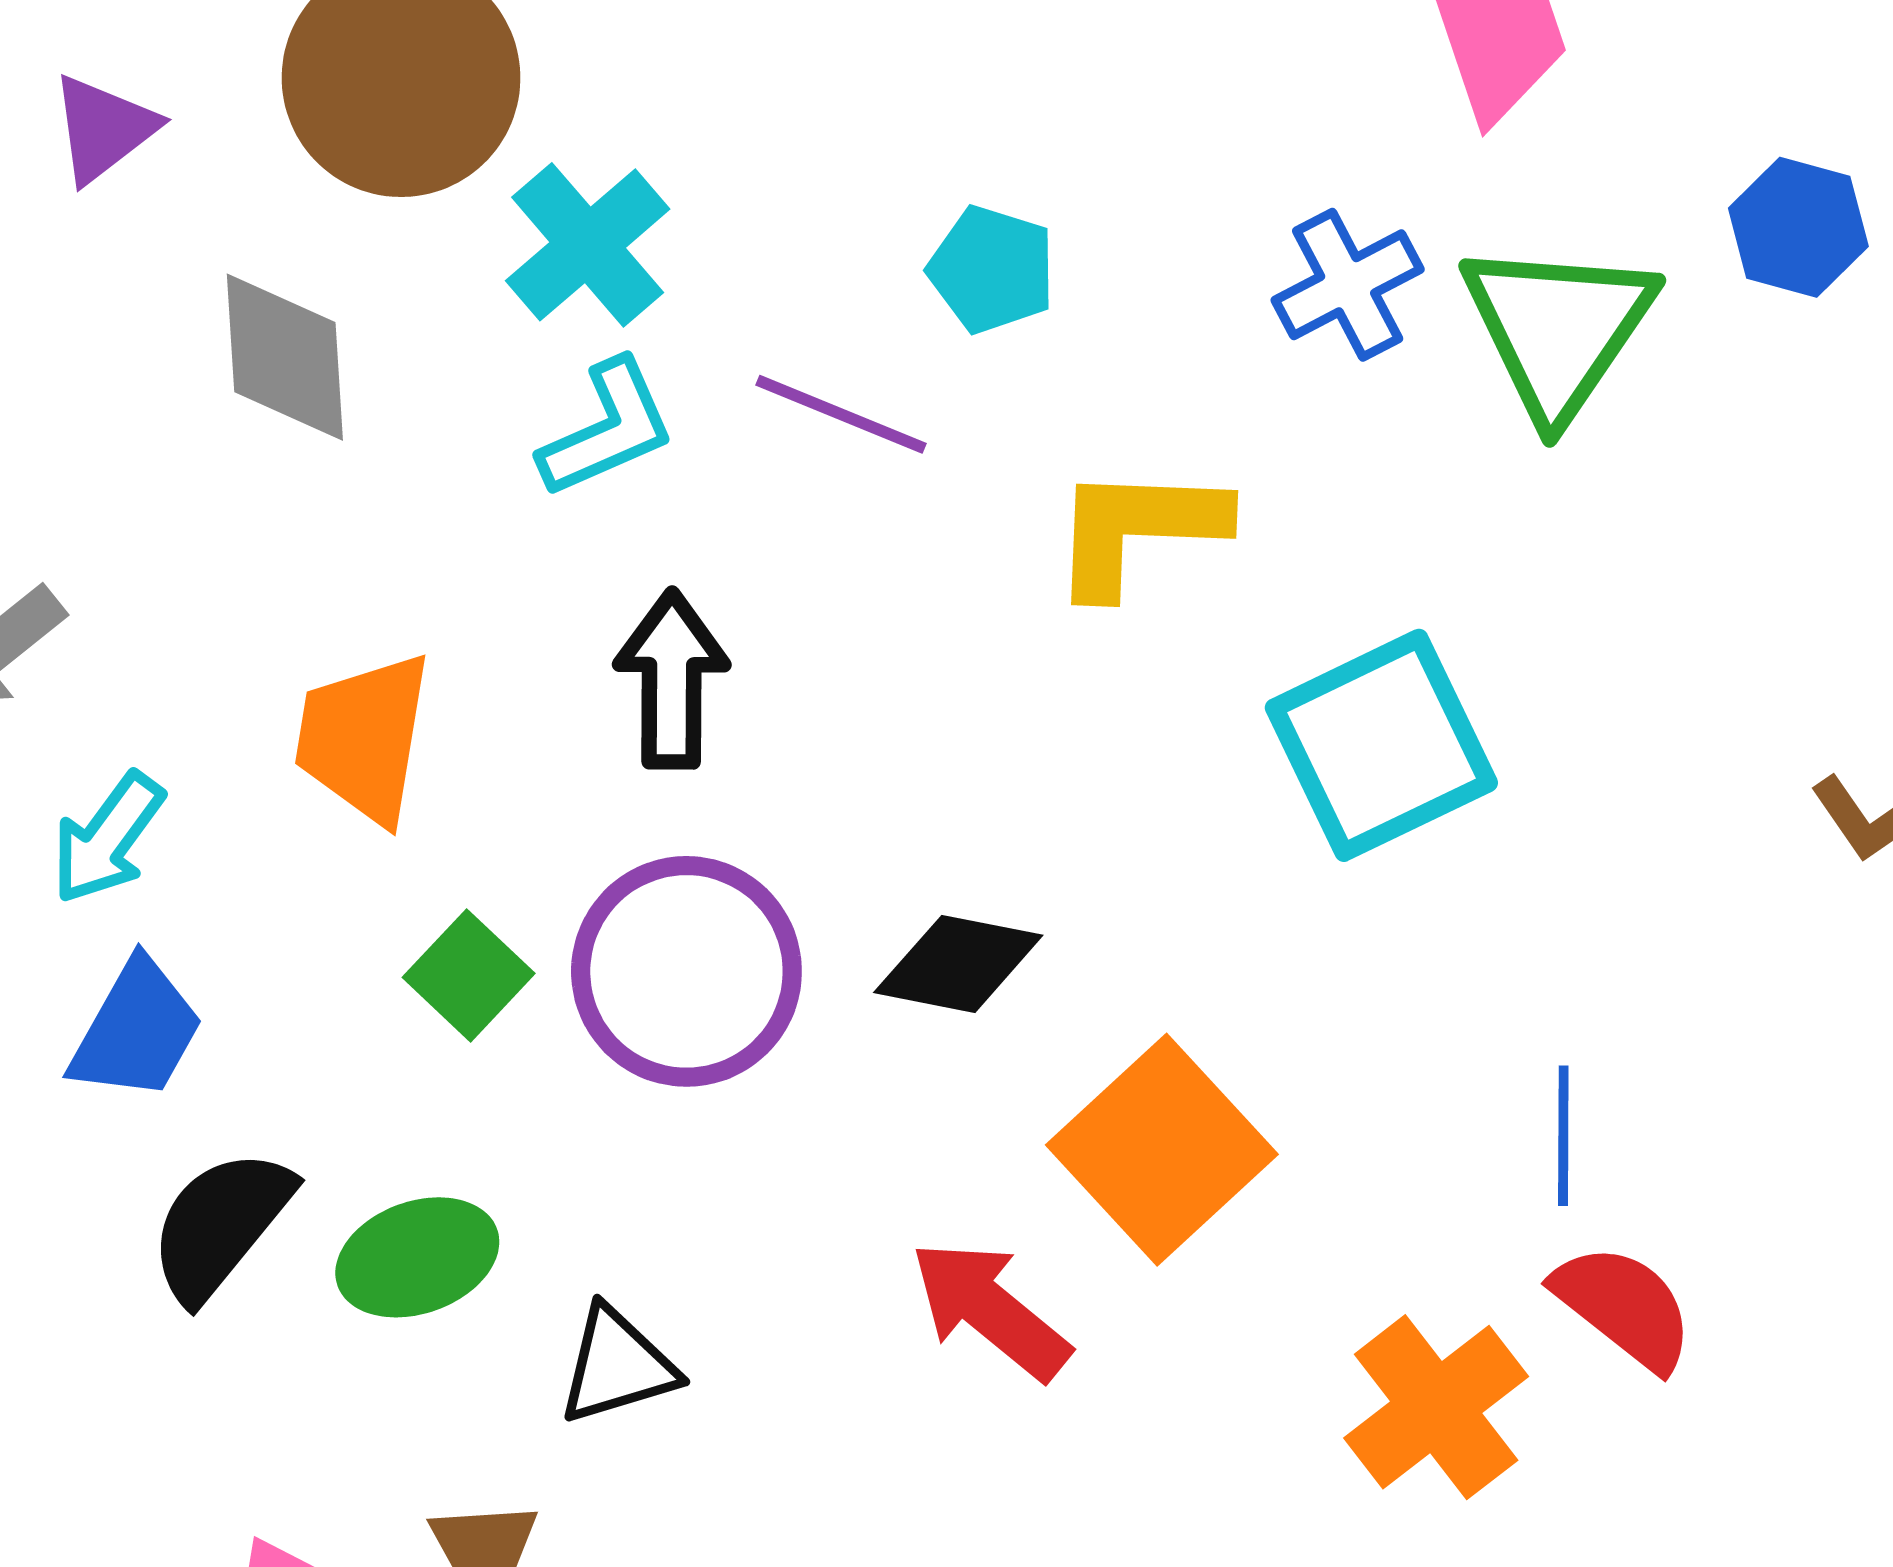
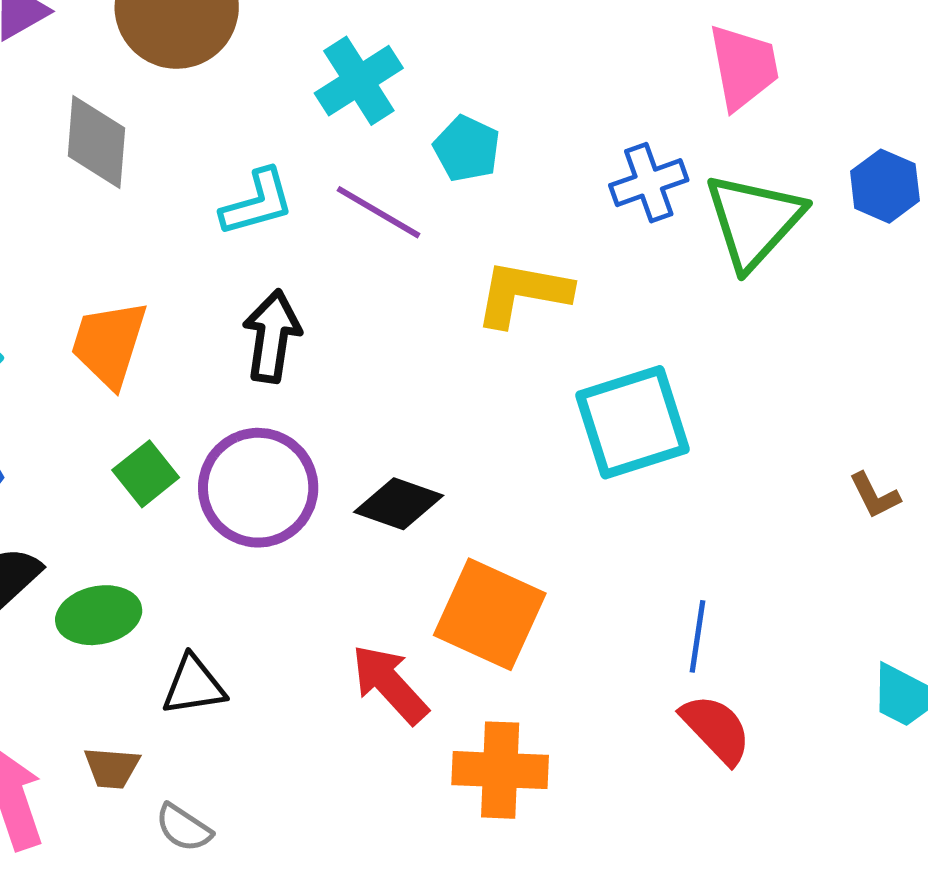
cyan cross: (588, 245) -> (359, 81), moved
orange square: (1162, 1150) -> (490, 614), turned -31
orange cross: (1436, 1407) -> (500, 770), moved, turned 32

